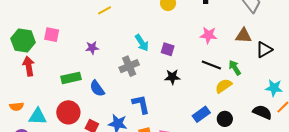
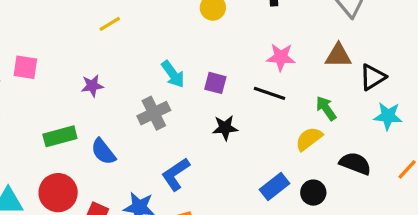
black line: (211, 65) -> (270, 93), moved
cyan star: (274, 88) -> (388, 116), moved
blue L-shape: (141, 104) -> (176, 174), turned -110
black semicircle: (262, 112) -> (355, 164), moved

